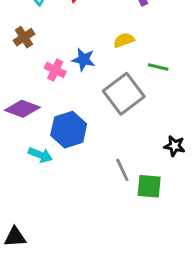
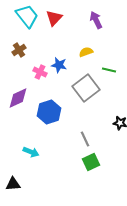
purple diamond: (22, 109) -> (18, 98), turned -45
cyan arrow: (40, 155) -> (31, 152), moved
green square: (149, 186) -> (91, 162), moved, turned -30

